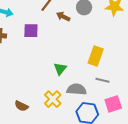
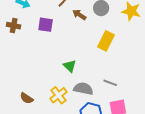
yellow rectangle: (96, 56) -> (106, 41), moved
green triangle: (60, 69) -> (70, 66), turned -32

